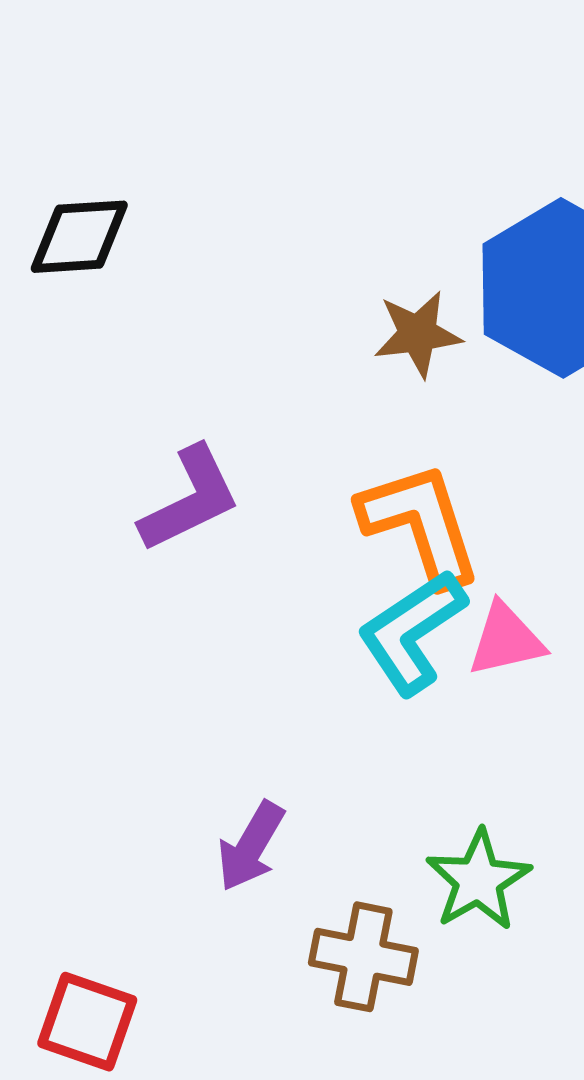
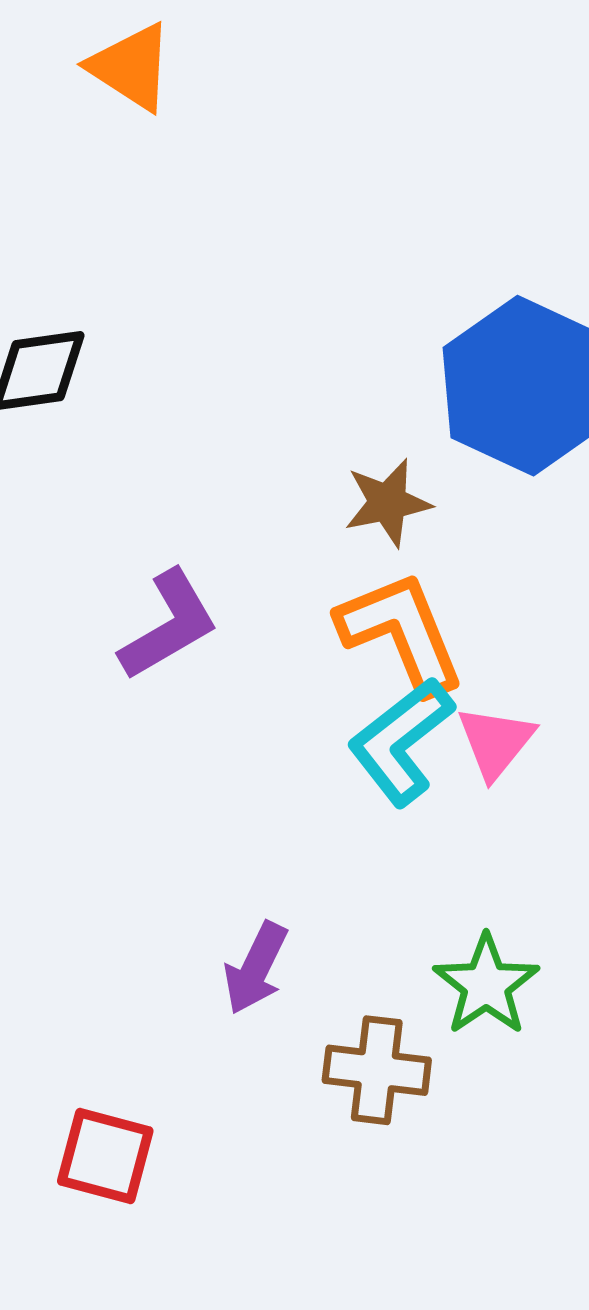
brown star: (418, 334) -> (388, 503), moved
pink triangle: (506, 640) -> (496, 742), turned -34

